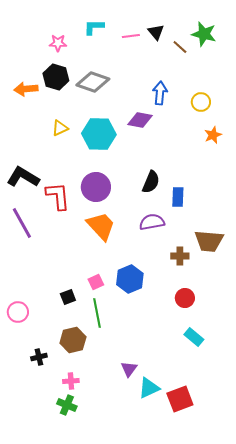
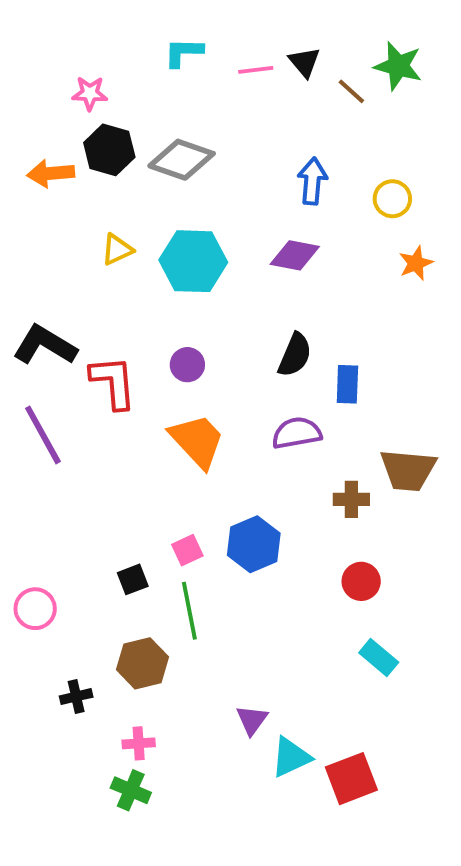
pink star: (58, 43) -> (90, 93), moved
purple diamond: (140, 120) -> (295, 255), moved
purple circle: (96, 187) -> (187, 365), size x0.6

